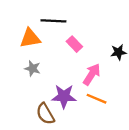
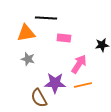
pink rectangle: (74, 44) -> (64, 38), turned -40
orange line: (96, 99) -> (83, 85), turned -36

